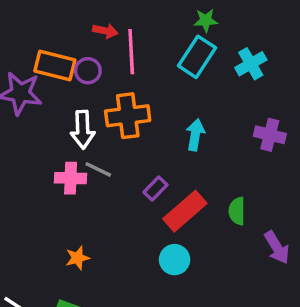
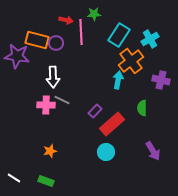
green star: (206, 20) -> (94, 14), moved
orange cross: (128, 116) -> (131, 61), moved, turned -30
green semicircle: (237, 211) -> (142, 108), moved
purple arrow: (277, 247) -> (153, 151), moved

